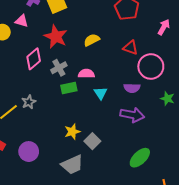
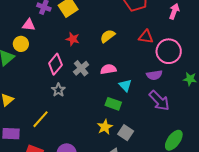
pink triangle: (22, 21) -> (29, 25), moved
red star: (56, 37) -> (73, 39), size x0.6
green rectangle: (69, 88) -> (113, 104), moved, turned 42
gray star: (29, 102) -> (58, 90), moved
purple arrow: (132, 115) -> (159, 101), turned 45

